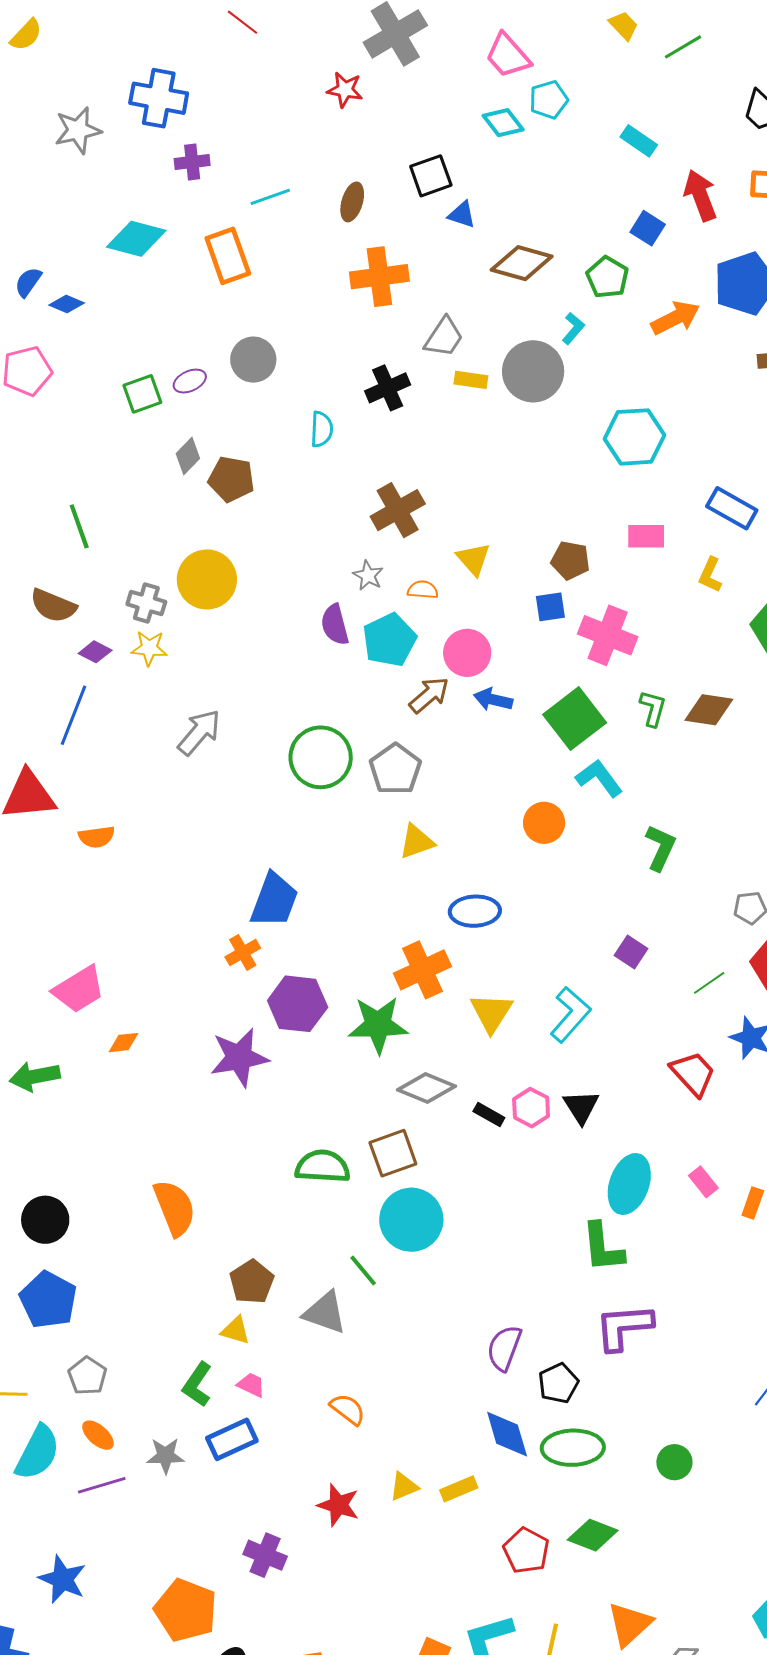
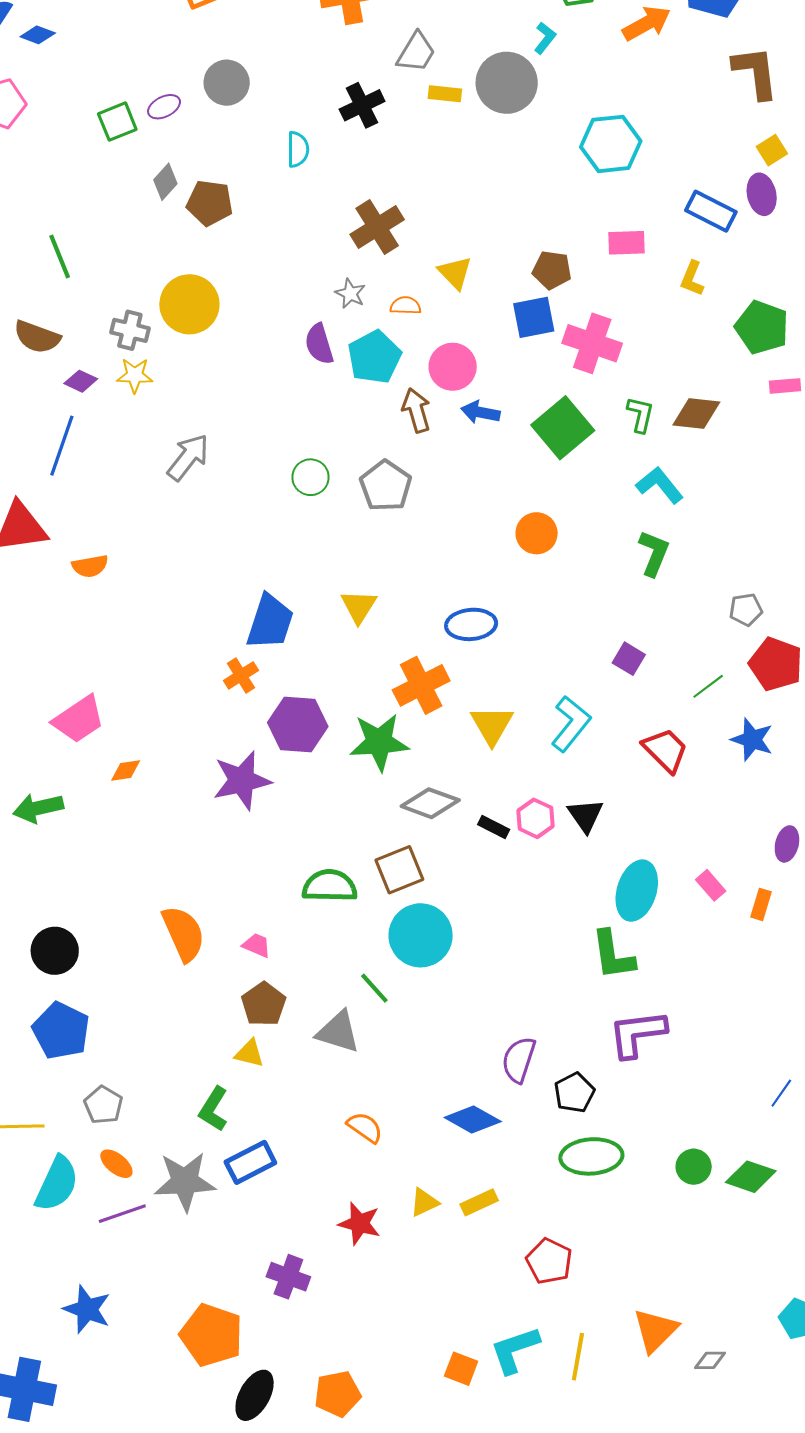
blue square: (550, 607) -> (534, 317), size x1.4
brown arrow: (429, 695) -> (416, 410), turned -63
green circle: (321, 757) -> (310, 477), size x0.6
cyan L-shape: (599, 778) -> (660, 485), moved
yellow triangle: (417, 842) -> (359, 606), moved, turned -36
red trapezoid: (693, 1074) -> (665, 750), moved
pink trapezoid: (251, 1385) -> (257, 945), moved
blue diamond: (507, 1434) -> (473, 1119), moved, turned -42
gray star: (165, 1456) -> (185, 1182), size x1.6
green diamond: (593, 1535) -> (751, 1177), moved

